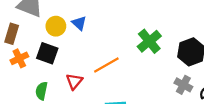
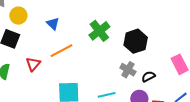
blue triangle: (79, 23) -> (53, 24), moved

